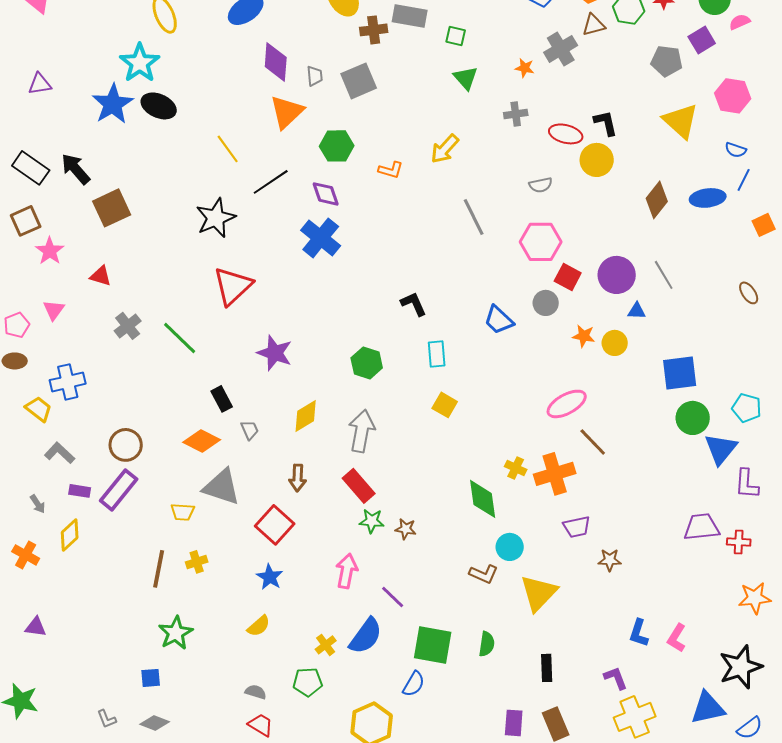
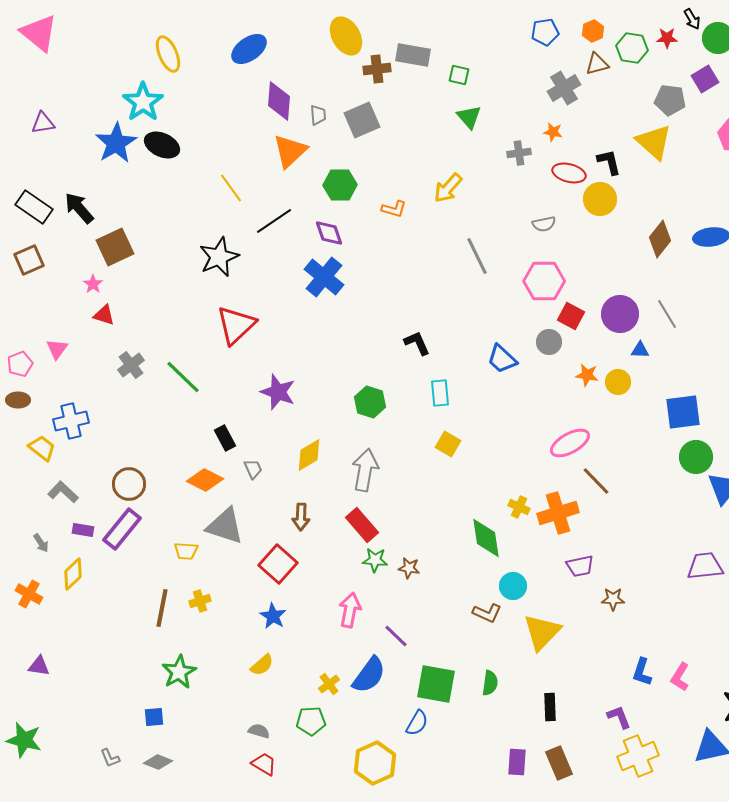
orange star: (525, 68) -> (553, 132), moved
yellow triangle: (681, 121) -> (654, 142), moved
pink star: (50, 251) -> (93, 284), moved, size x0.7

